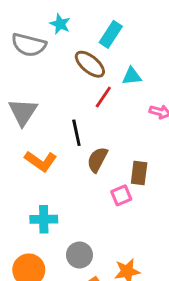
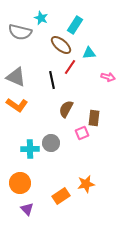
gray triangle: (23, 112) -> (16, 77), turned -40
black line: (76, 133) -> (52, 80), moved
orange L-shape: (41, 161) -> (17, 105), moved
gray circle: (79, 255) -> (51, 143), moved

